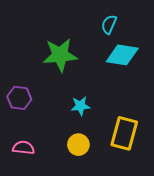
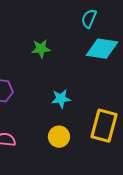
green star: (60, 55) -> (41, 49), size x0.6

